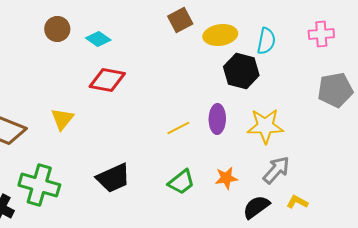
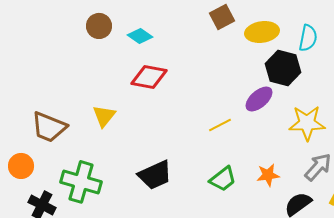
purple ellipse: (217, 119) -> (259, 99), moved, turned 48

